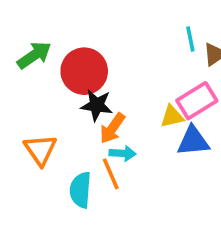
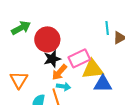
pink rectangle: (197, 101) -> (79, 58), moved
black star: (97, 105) -> (52, 59), turned -30
yellow triangle: (172, 116) -> (93, 69), size x1.6

